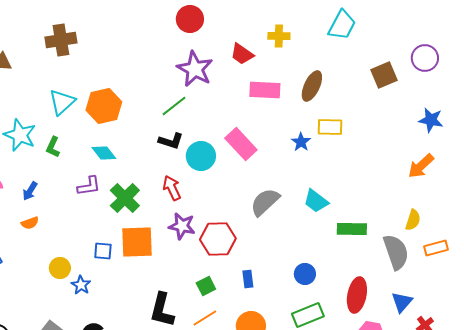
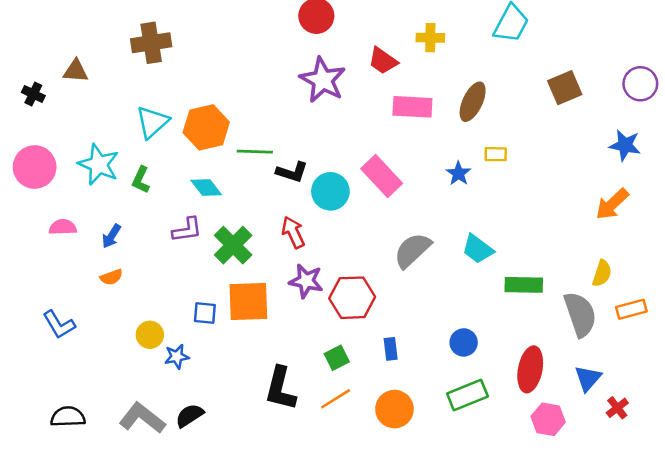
purple circle: (425, 58) -> (640, 84), moved
green line: (174, 106) -> (255, 152), moved, turned 40
yellow rectangle: (330, 127) -> (496, 154), size x0.7
blue star: (81, 285) -> (177, 357), turned 30

